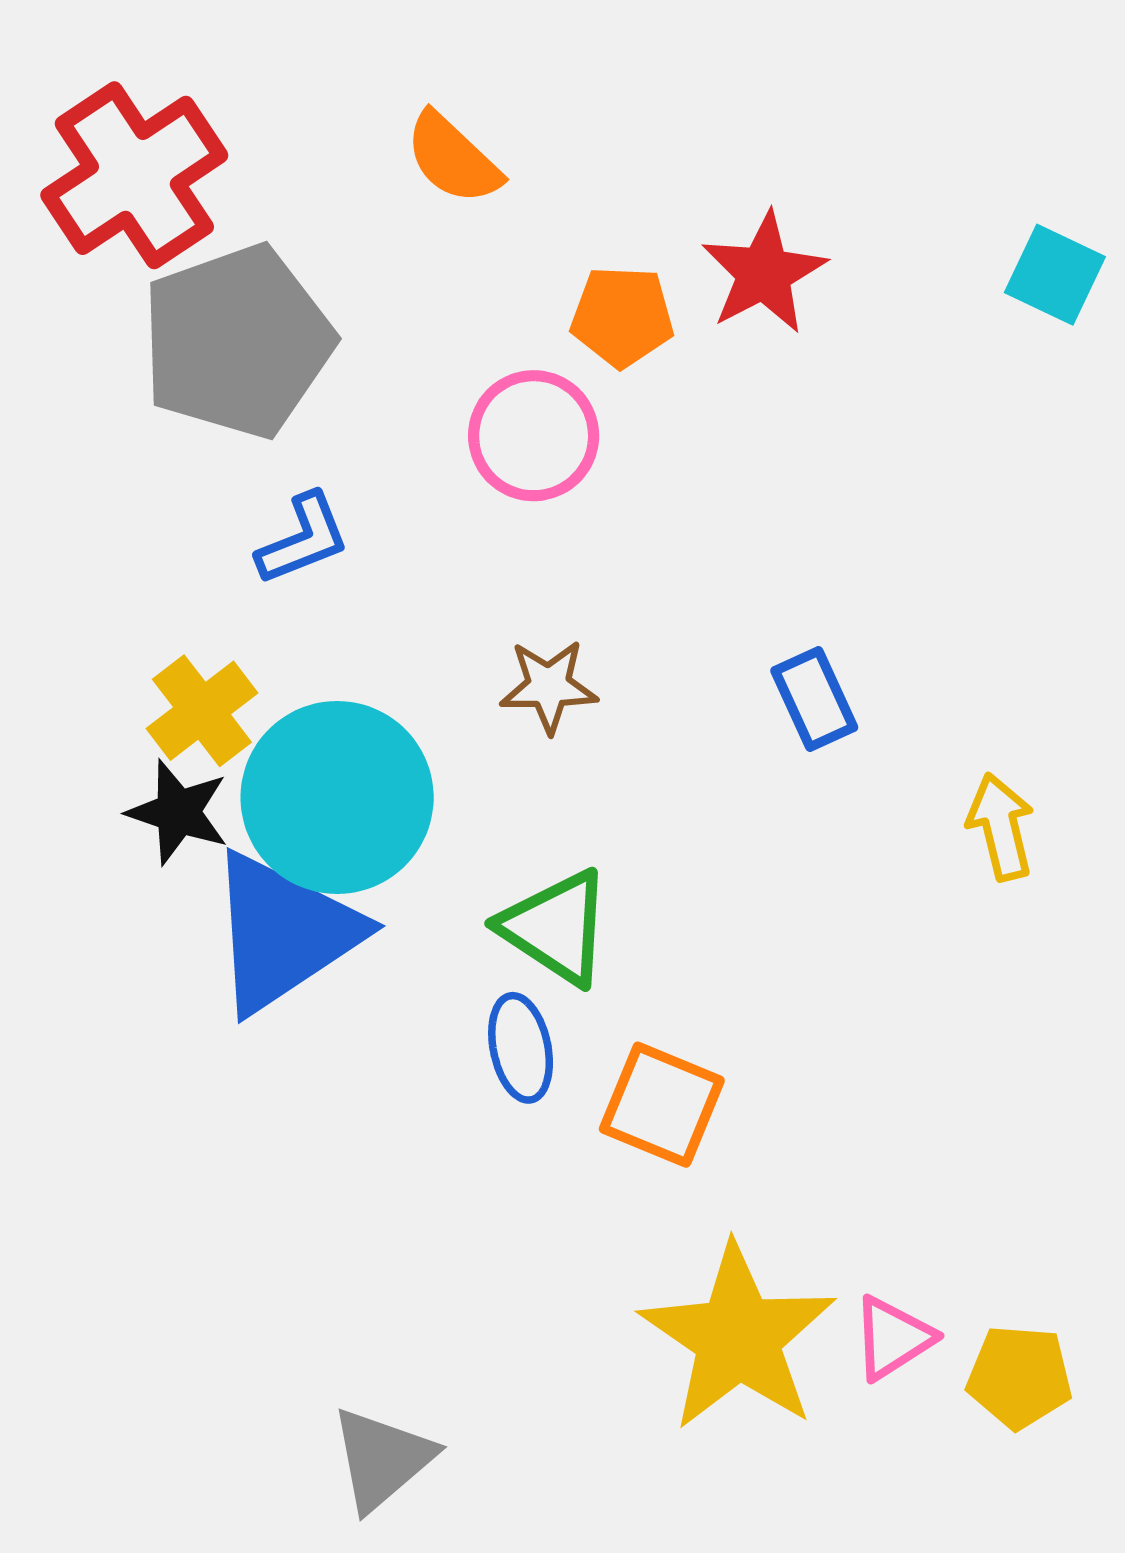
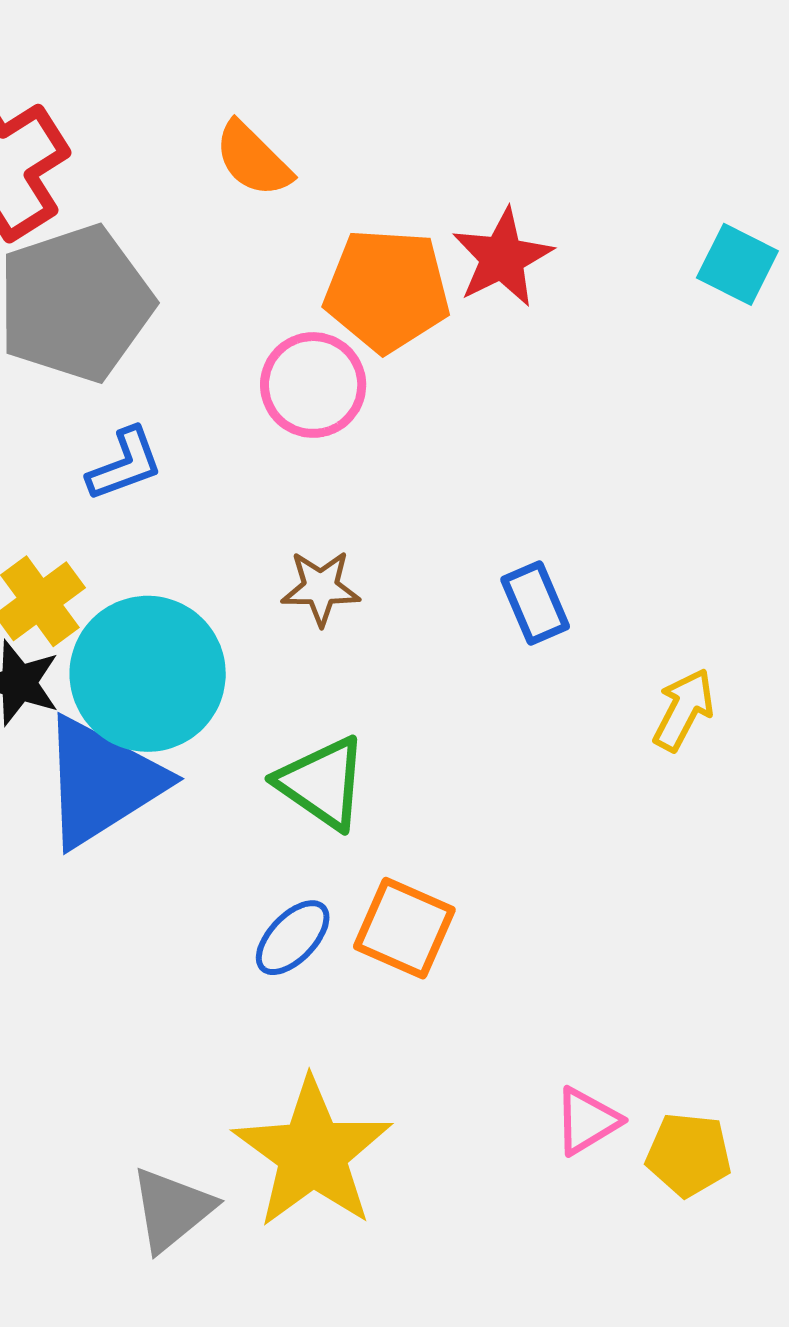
orange pentagon: (622, 317) -> (387, 290), size x1.5
yellow arrow: (1001, 827) -> (684, 710), turned 40
blue ellipse: (521, 1048) -> (293, 938), moved, turned 54
yellow star: (738, 1338) -> (313, 1153), moved

